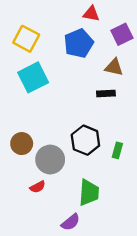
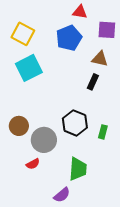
purple square: (122, 34) -> (107, 30), turned 30
black rectangle: (106, 93) -> (93, 82), turned -63

